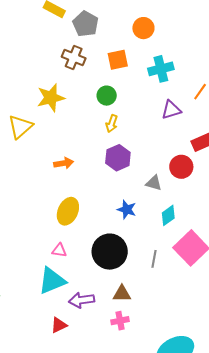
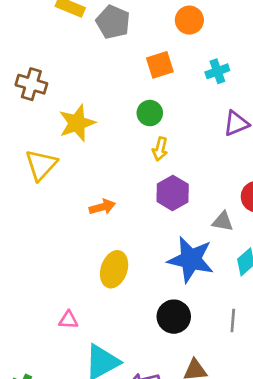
brown cross: (74, 58) -> (31, 84), moved
cyan cross: (161, 69) -> (217, 71), size x0.7
blue star: (127, 210) -> (191, 259), size x1.8
pink triangle: (59, 250) -> (68, 320), moved
black circle: (110, 252) -> (174, 317), size x0.7

